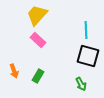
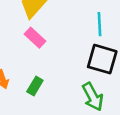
green arrow: (81, 84) -> (93, 97), size x1.5

